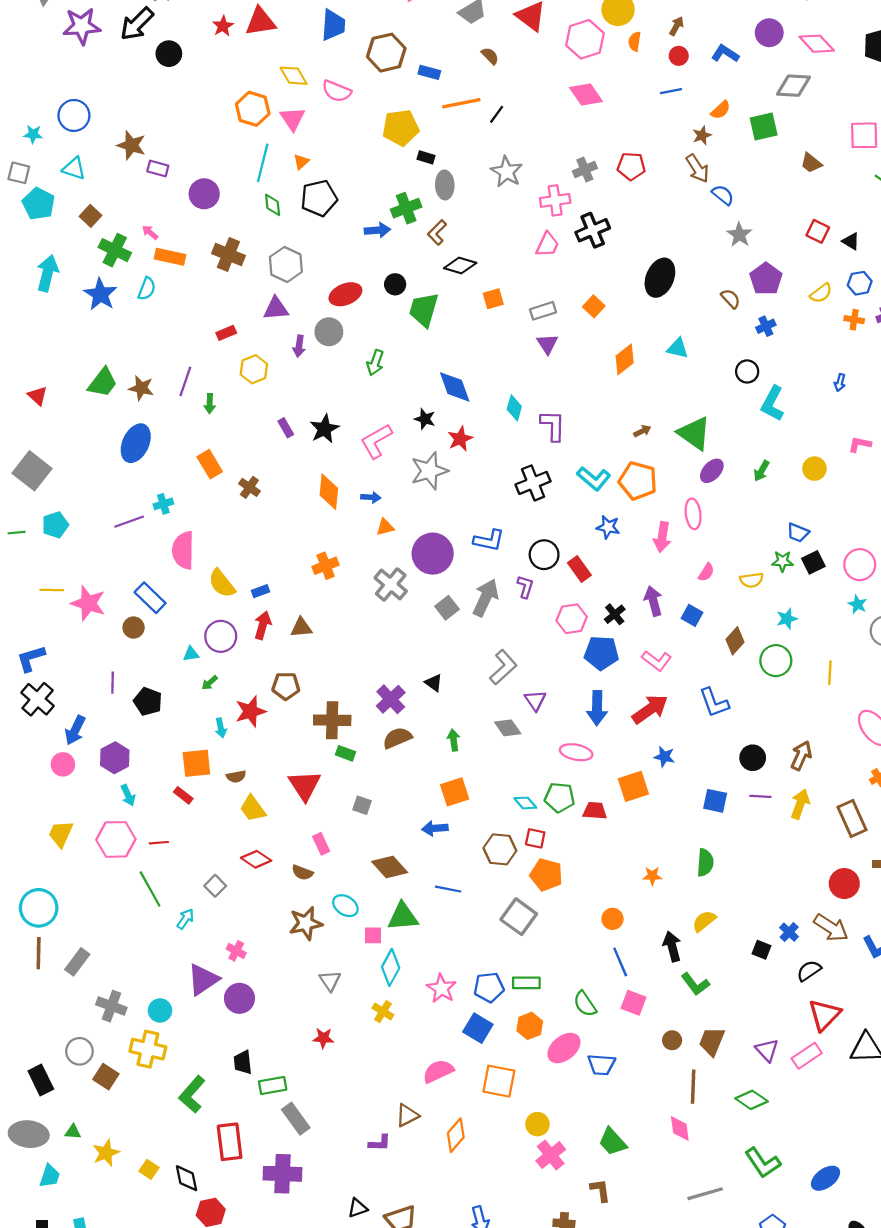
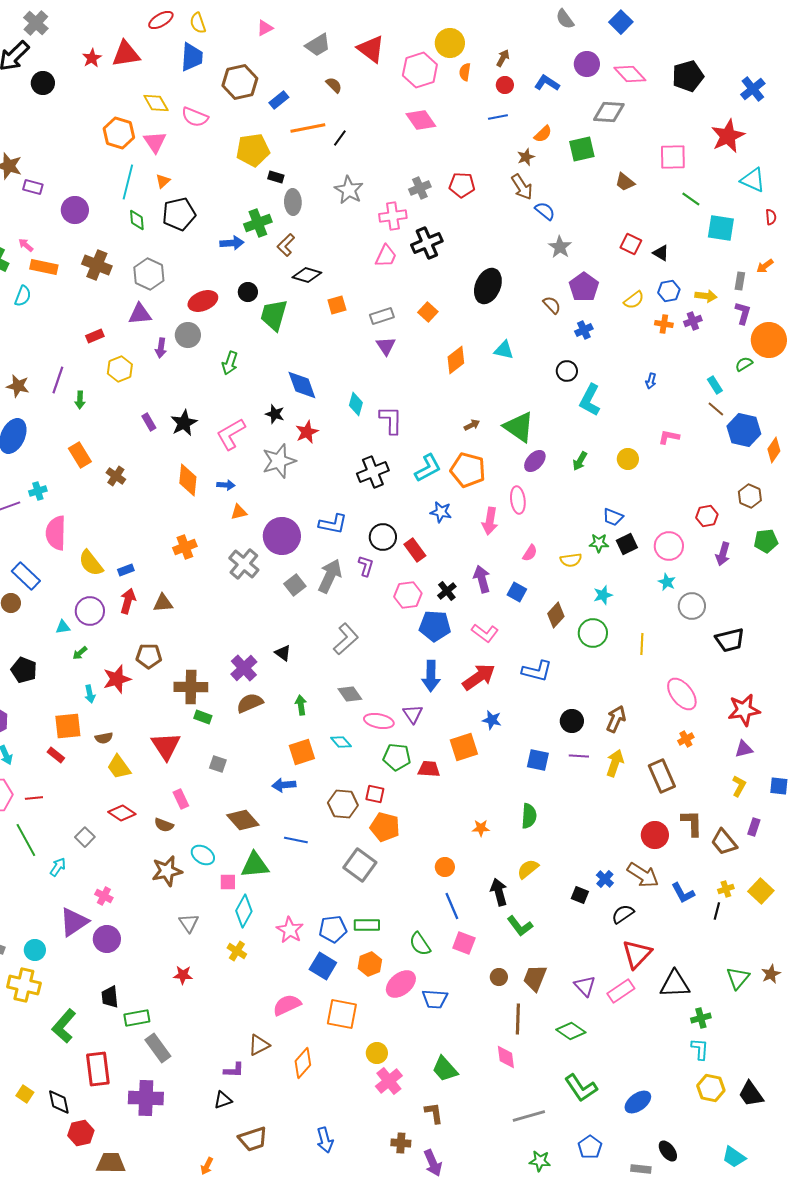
blue rectangle: (429, 72) -> (279, 100), turned -54
cyan L-shape: (594, 479) -> (428, 468), turned -68
purple triangle: (535, 700) -> (413, 714), moved
blue L-shape: (714, 703) -> (537, 671), turned -56
pink ellipse: (576, 752) -> (379, 721), moved
cyan diamond: (525, 803) -> (341, 742), moved
black triangle: (358, 1208) -> (223, 1100), moved

